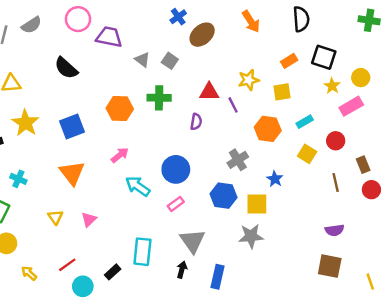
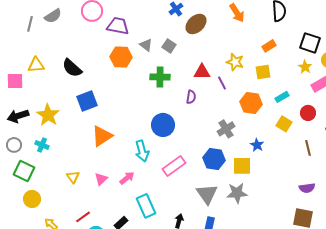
black square: (324, 57) -> (310, 43), moved
black semicircle: (66, 68) -> (72, 68), moved
yellow star: (249, 80) -> (235, 62), turned 30
orange hexagon: (120, 109) -> (121, 57), moved
yellow star: (26, 123) -> (48, 115), moved
pink arrow: (120, 155) -> (127, 178), moved
blue circle: (176, 169) -> (163, 125), moved
orange triangle: (72, 173) -> (102, 136), moved, turned 35
cyan arrow: (138, 186) -> (142, 151), turned -140
pink rectangle: (176, 204) -> (174, 166), size x1.6
gray triangle: (193, 241) -> (207, 194), moved
cyan rectangle: (142, 252) -> (146, 206), turned -30

